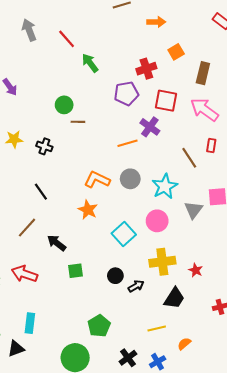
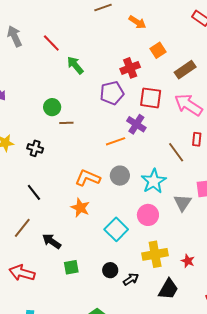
orange arrow: (156, 22) -> (137, 22), turned 36
brown rectangle: (203, 73) -> (185, 70), turned 45

